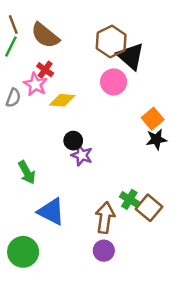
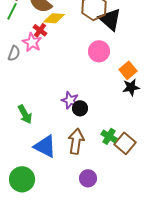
pink circle: (114, 82) -> (99, 51), moved
yellow diamond: (62, 100) -> (54, 18), moved
black circle: (73, 141) -> (80, 108), moved
brown arrow: (105, 218) -> (76, 141), moved

